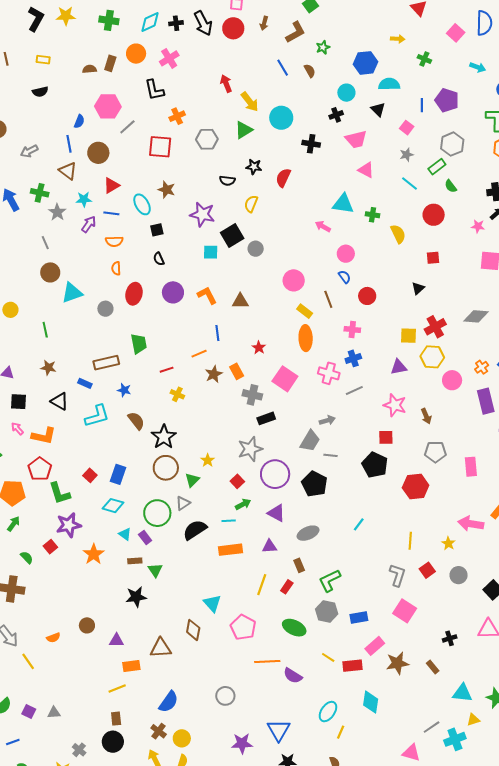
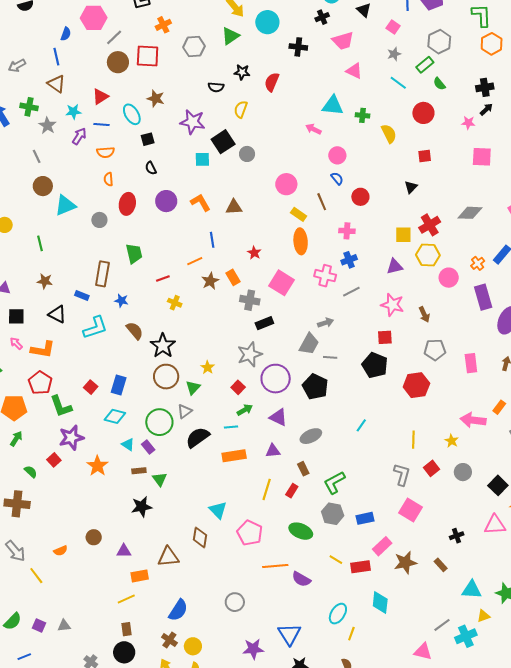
brown circle: (98, 153) -> (118, 62), moved
brown rectangle: (106, 363) -> (102, 274), turned -65

